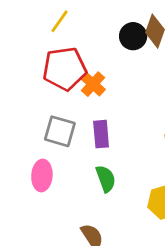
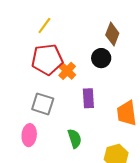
black circle: (133, 36) -> (101, 58), moved
purple rectangle: (101, 134) -> (88, 98), moved

